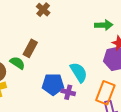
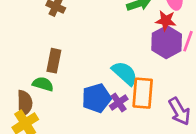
purple cross: (68, 92) -> (119, 102), turned -32
orange rectangle: (105, 93) -> (143, 93), moved

